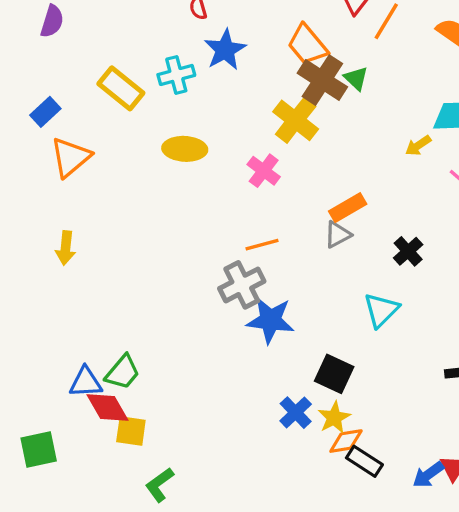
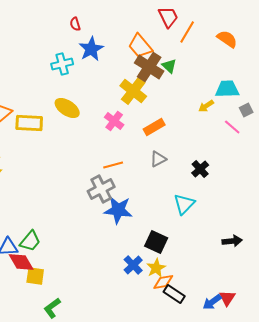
yellow rectangle: (121, 88) -> (29, 123), moved, turned -36
yellow ellipse: (185, 149) -> (67, 108), turned 30
orange rectangle: (348, 208) -> (154, 127), moved

